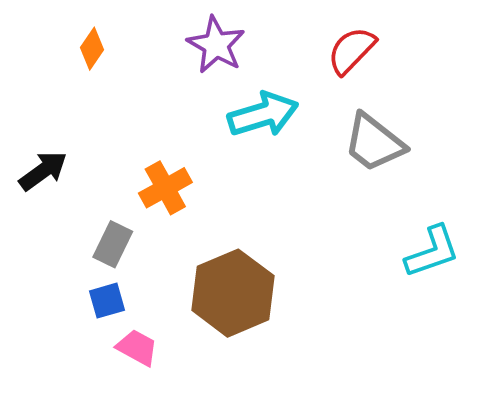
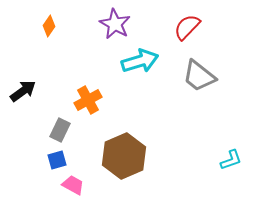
cyan L-shape: (432, 252) -> (231, 160), moved, size x0.7

